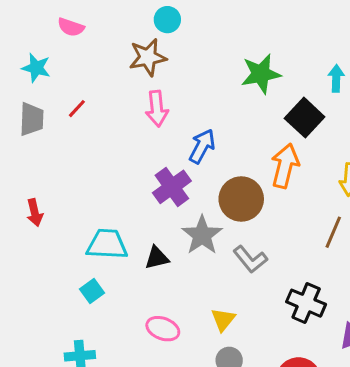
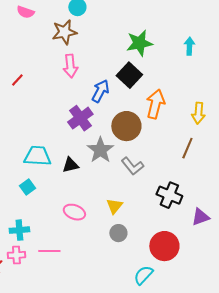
pink semicircle: (71, 27) -> (25, 12), moved
red line: (77, 109) -> (17, 80), moved
black square: (305, 118) -> (129, 75), moved

